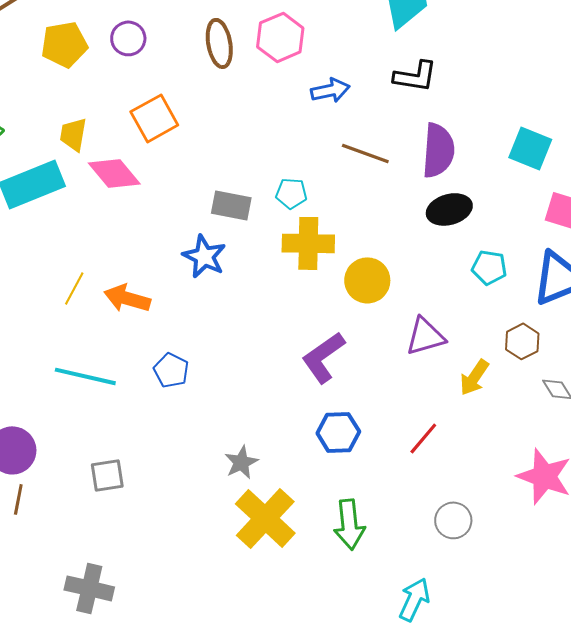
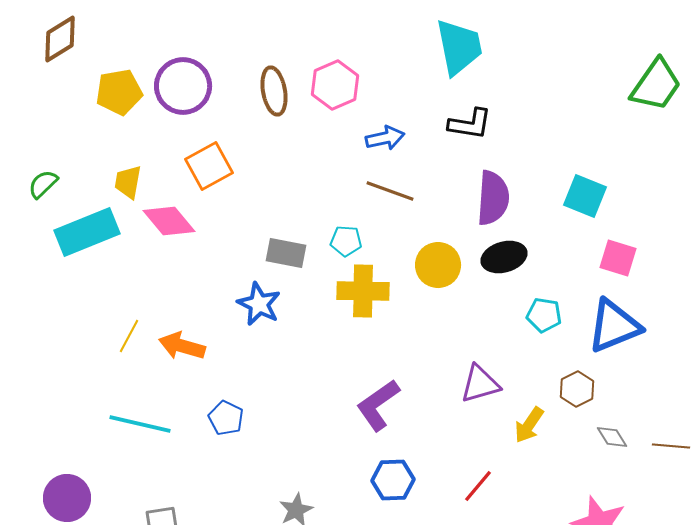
purple circle: (128, 38) -> (183, 86), size x1.6
brown line: (365, 153) -> (390, 191), moved
yellow circle: (367, 280) -> (438, 265), moved

